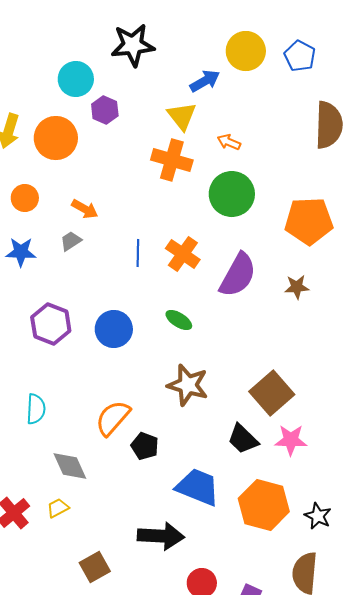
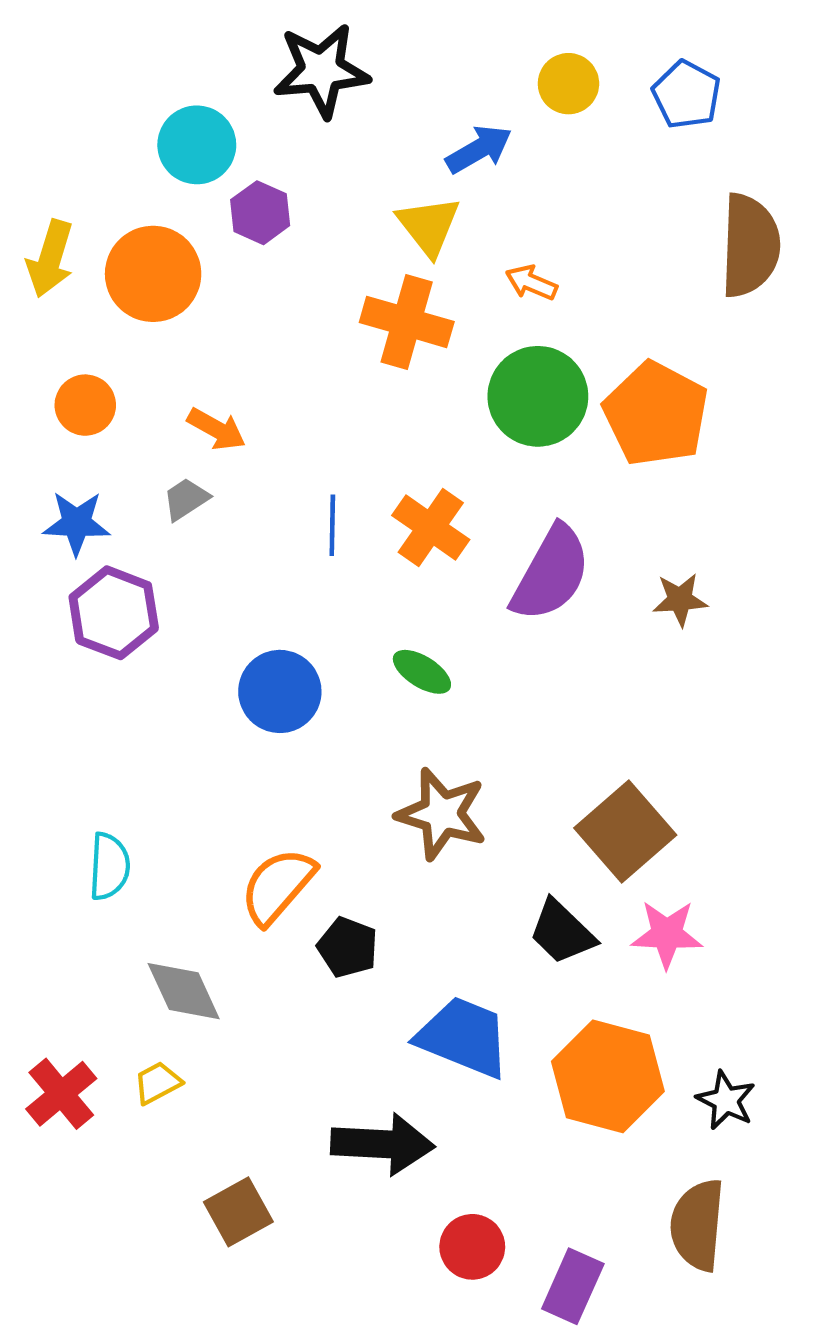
yellow circle: (246, 51) -> (568, 84), size x0.7
orange pentagon: (309, 221) -> (656, 414), moved, turned 30
purple hexagon: (51, 324) -> (114, 613), moved

